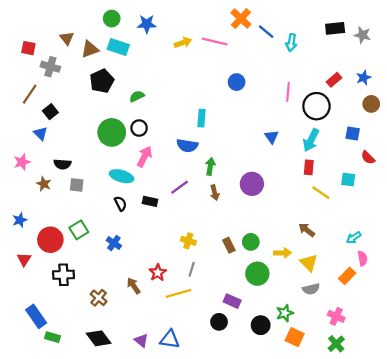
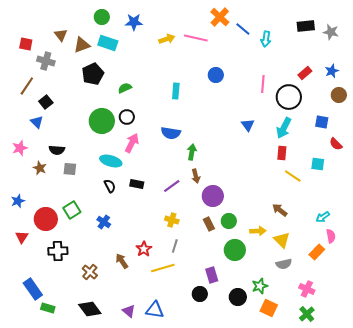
cyan rectangle: (201, 118) -> (176, 91), moved
purple circle: (252, 184) -> (213, 196), moved
purple line: (180, 187) -> (172, 186), moved
purple rectangle: (232, 301) -> (212, 275), turned 49

